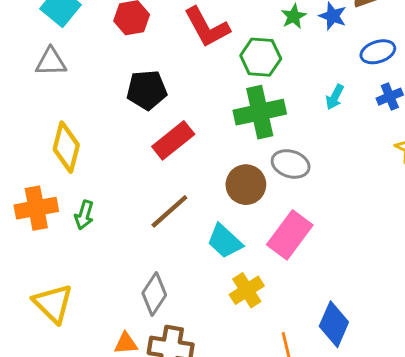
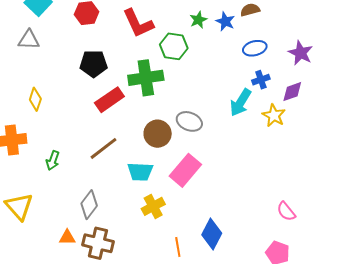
cyan arrow: (335, 97) -> (241, 102), moved, size x1.6
green cross: (260, 112) -> (146, 78), moved
yellow diamond: (66, 147) -> (35, 99), size x0.7
green arrow: (84, 215) -> (53, 160), moved
cyan trapezoid: (225, 241) -> (140, 172), turned -44

